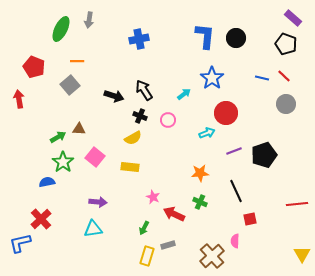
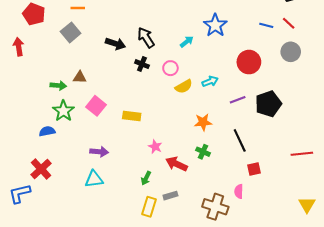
red circle: (226, 113) -> (249, 62), moved
green arrow: (58, 137) -> (58, 85), turned 35
yellow semicircle: (133, 138) -> (184, 86), moved
brown cross: (212, 256) -> (215, 207), turned -30

